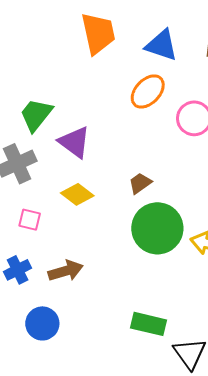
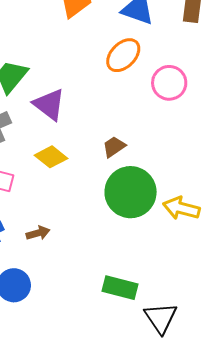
brown arrow: (66, 271) -> (38, 233), size x0.7

